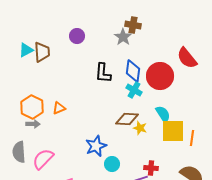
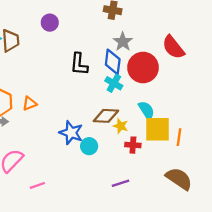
gray star: (123, 37) -> (123, 42), moved
blue star: (96, 146) -> (71, 133), moved, turned -30
cyan circle: (112, 164) -> (89, 146), moved
red cross: (151, 168) -> (133, 145), moved

